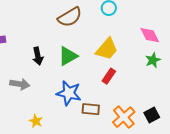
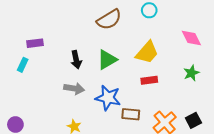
green star: (153, 60) -> (191, 73), moved
red rectangle: (109, 76) -> (149, 80), turned 49
gray arrow: (20, 84) -> (74, 88), moved

